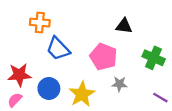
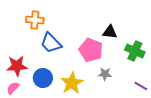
black triangle: (124, 26) -> (110, 32), moved

